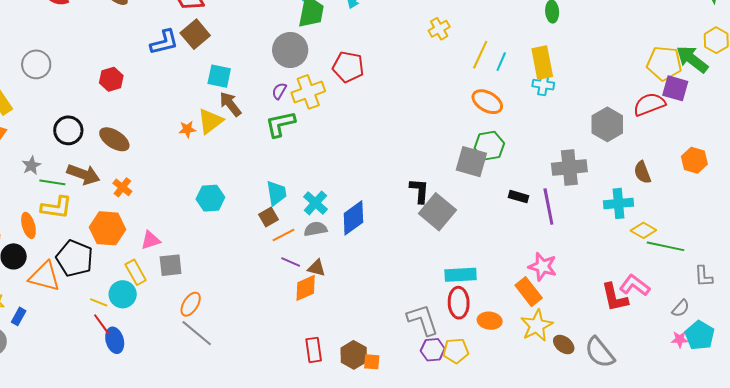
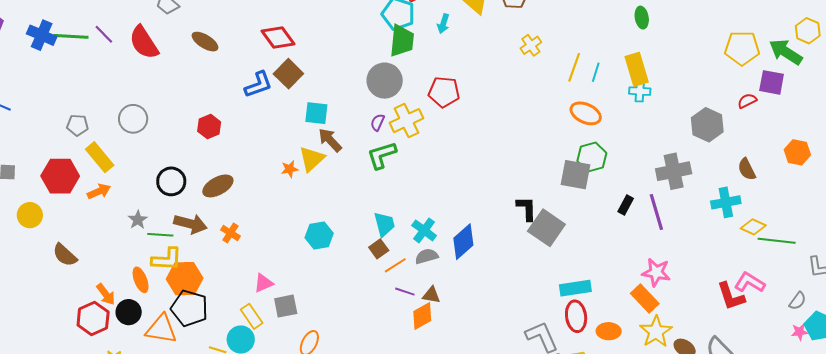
yellow pentagon: (664, 63) -> (742, 48), moved
red semicircle: (649, 104) -> (747, 101), size x0.6
brown ellipse: (114, 139) -> (218, 186), turned -56
black rectangle: (518, 197) -> (626, 205), turned -72
orange hexagon: (107, 228) -> (185, 279), moved

